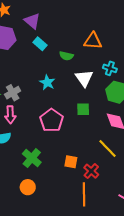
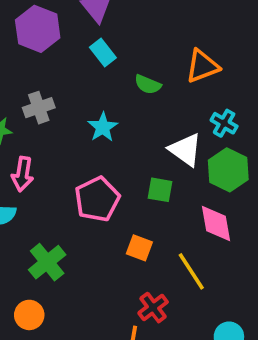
orange triangle: (93, 41) -> (202, 66), turned -36
white triangle: (84, 78) -> (185, 150), moved, turned -30
gray cross: (13, 93) -> (39, 108), moved
orange square: (71, 162) -> (139, 248), moved

